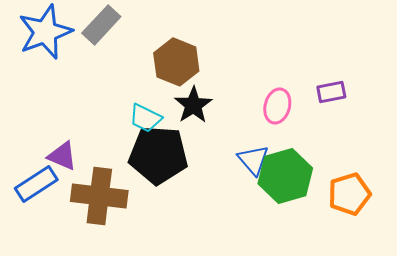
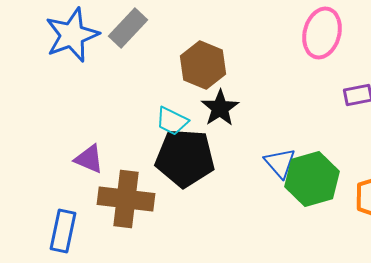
pink ellipse: (277, 106) -> (322, 33), moved, size x1.4
blue rectangle: (36, 184) -> (63, 231), moved, turned -45

